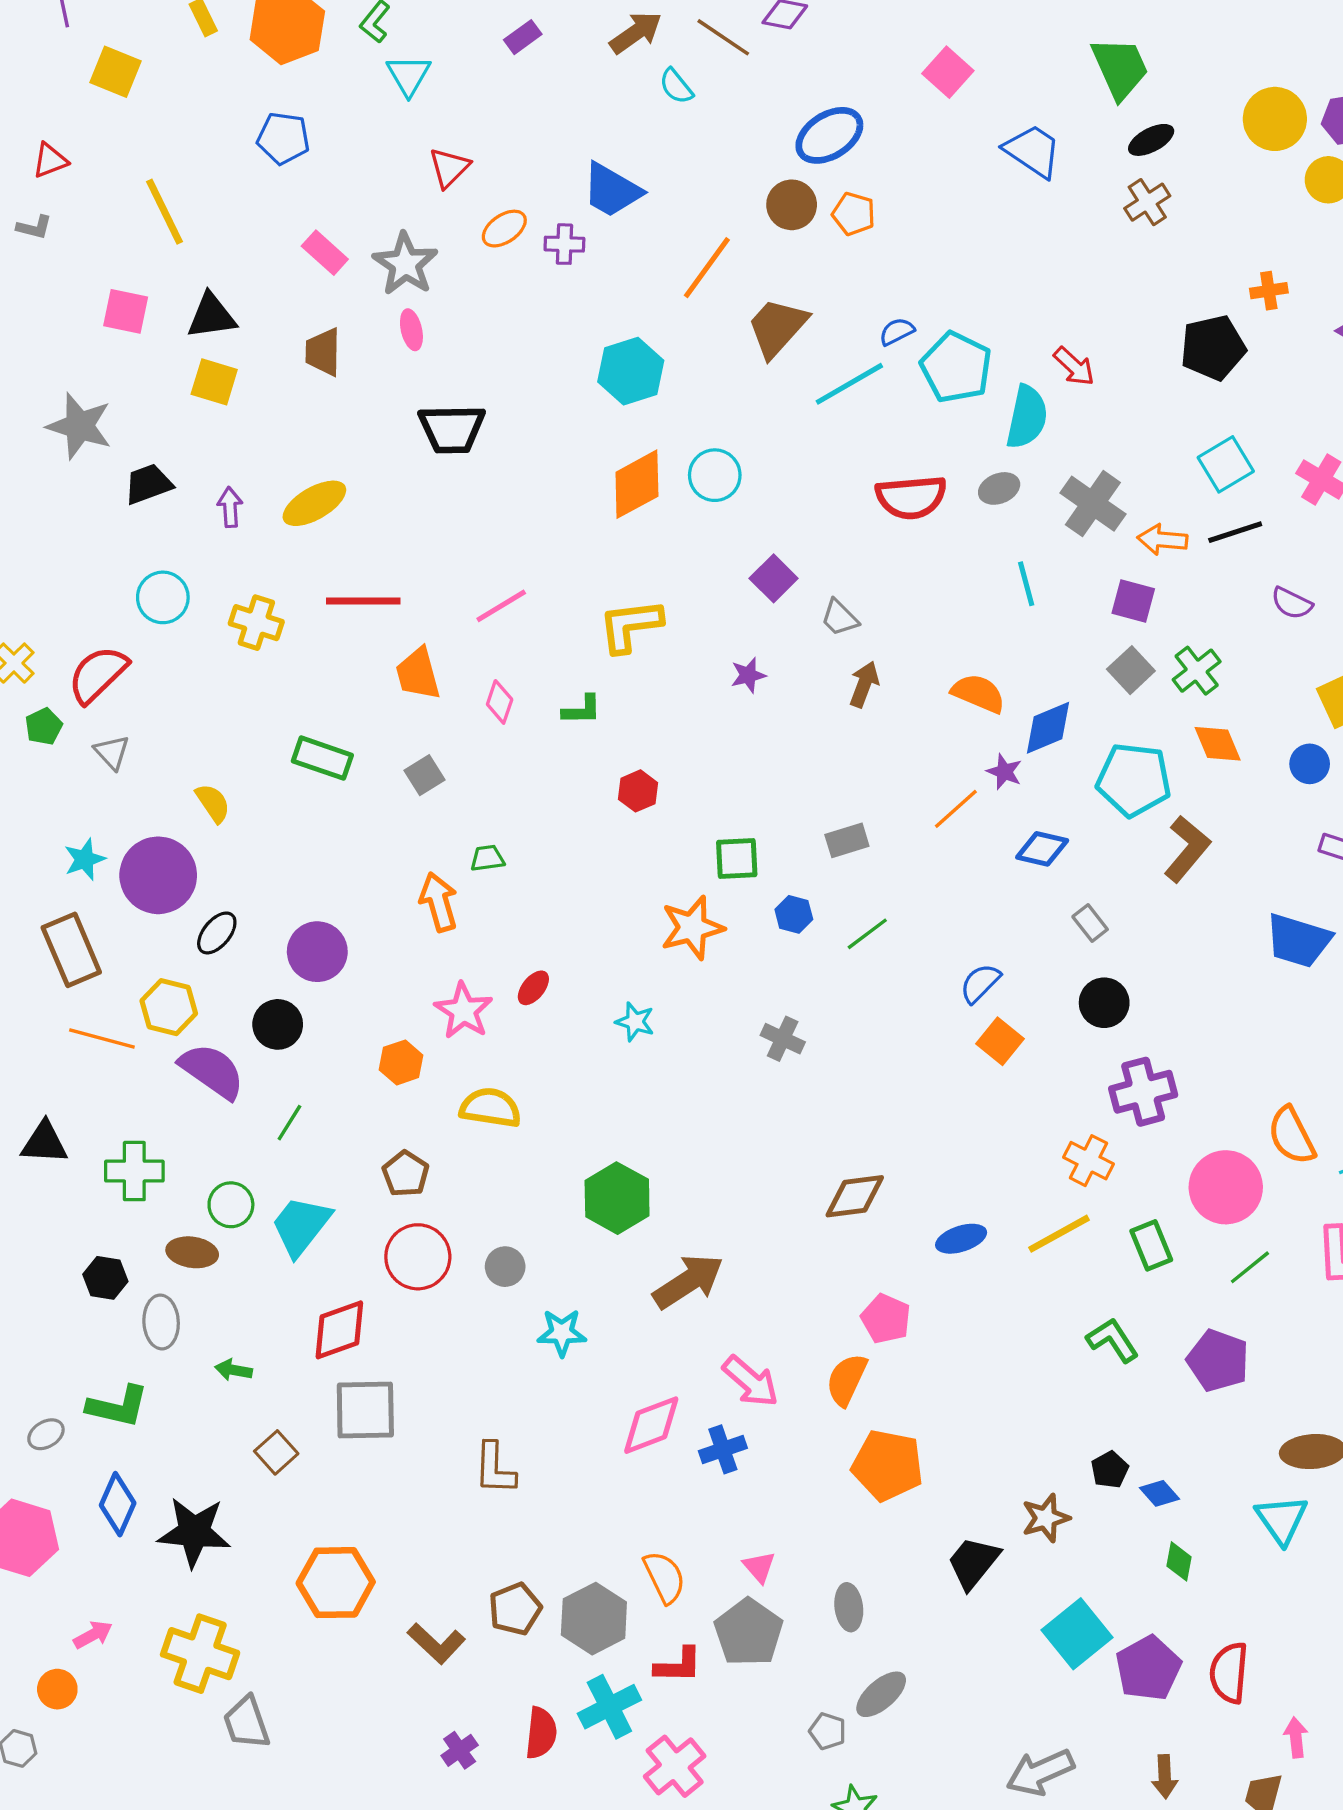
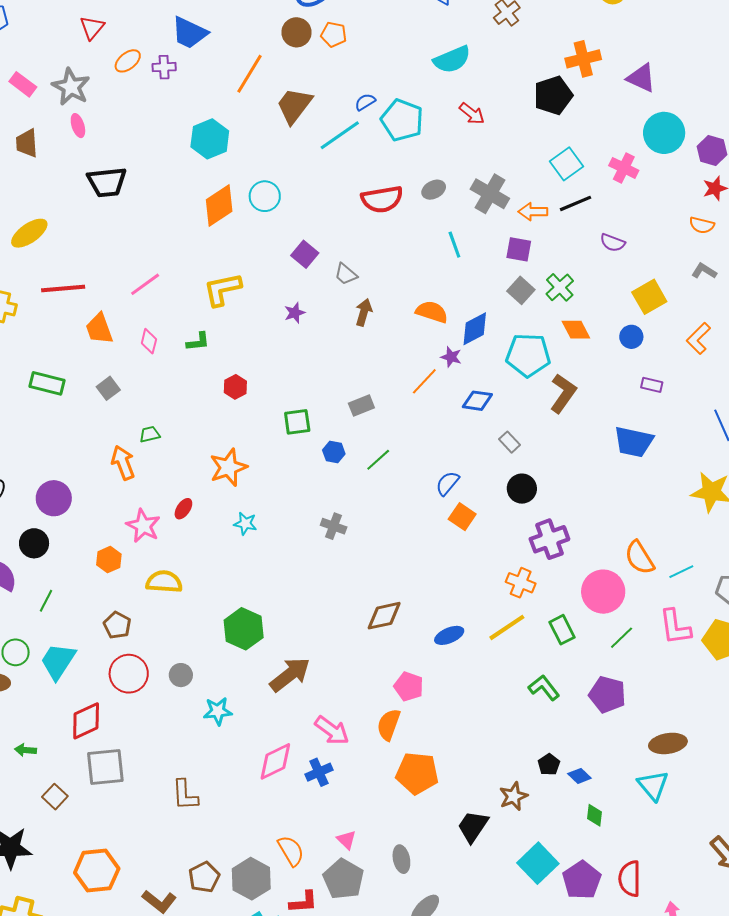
orange cross: (1269, 291) -> (583, 59), size x1.6
cyan semicircle: (1027, 417) -> (452, 60), moved, turned 60
orange star: (692, 928) -> (228, 467), moved

